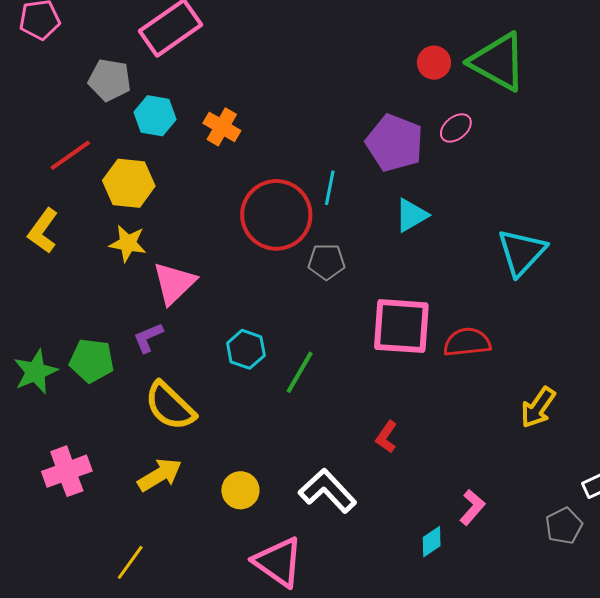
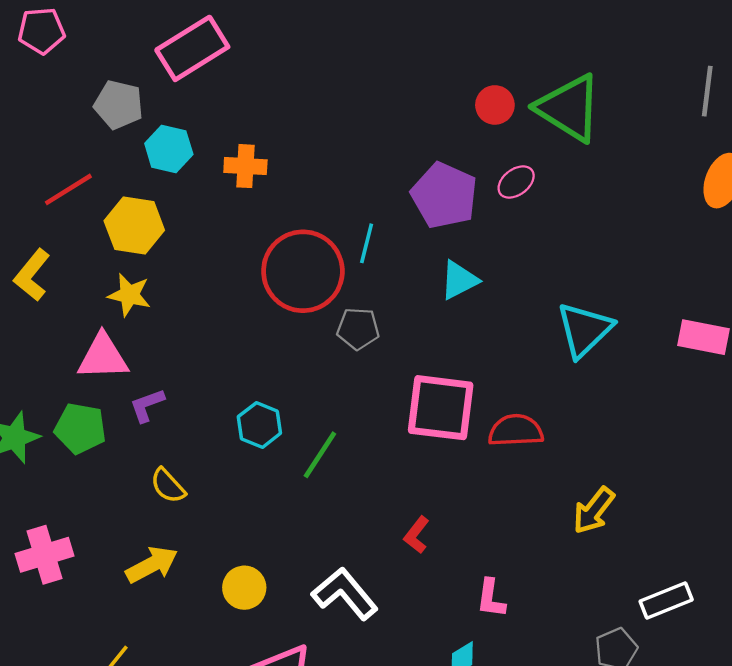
orange cross: (222, 127) -> (245, 166), turned -30
pink triangle: (174, 283) -> (103, 357), moved, turned 39
yellow semicircle: (170, 406) -> (168, 486), size x0.6
pink L-shape: (472, 507) -> (491, 598), moved, turned 144

